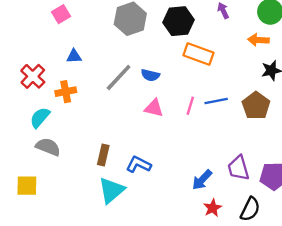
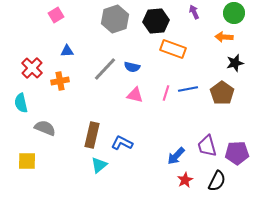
cyan semicircle: (40, 117) -> (21, 103), moved, turned -54
brown rectangle: (103, 155) -> (92, 135), size x1.4
cyan triangle: (112, 190) -> (99, 165), size x0.7

